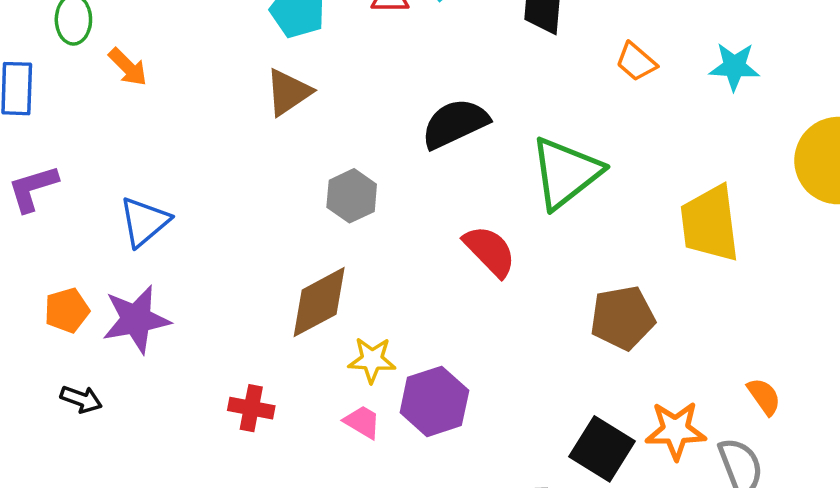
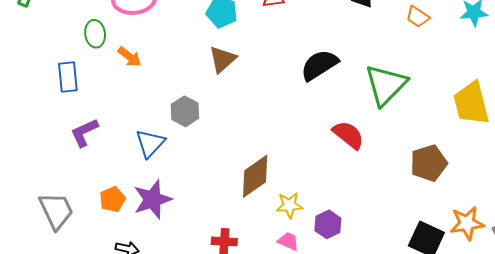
gray hexagon: (352, 196) -> (185, 111), moved
purple hexagon: (434, 401) -> (328, 224), size x0.7

